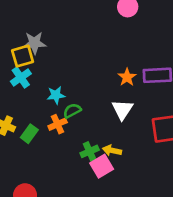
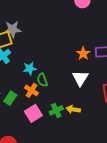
green semicircle: (72, 111) -> (42, 80), turned -80
orange cross: (58, 124) -> (31, 90), turned -32
pink square: (102, 166) -> (33, 113), moved

